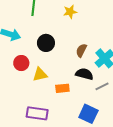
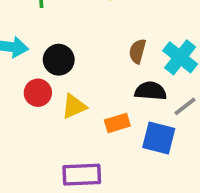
black circle: (46, 43) -> (59, 60), moved
blue square: (88, 114) -> (159, 138), moved

